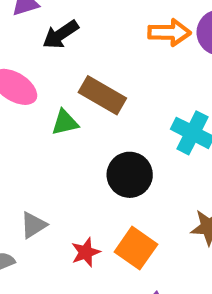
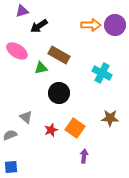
black circle: (130, 175) -> (59, 93), moved
gray triangle: (33, 225) -> (26, 117), turned -48

